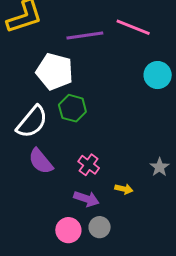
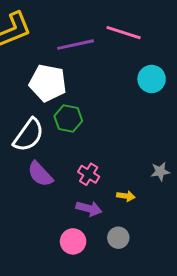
gray star: (160, 167) -> (160, 171), turned 30
gray circle: (100, 227) -> (118, 238), moved

